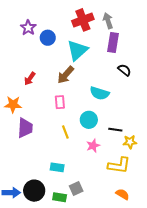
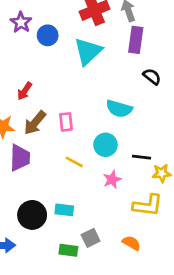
brown arrow: (66, 75) -> (35, 123), moved
yellow line: (65, 132) -> (74, 162), turned -40
black circle: (34, 191) -> (32, 215), moved
orange semicircle: (122, 194) -> (131, 243), moved

